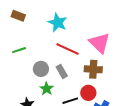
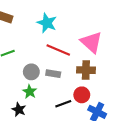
gray rectangle: (62, 71) -> (53, 74), turned -48
green star: (47, 89) -> (30, 92), moved

